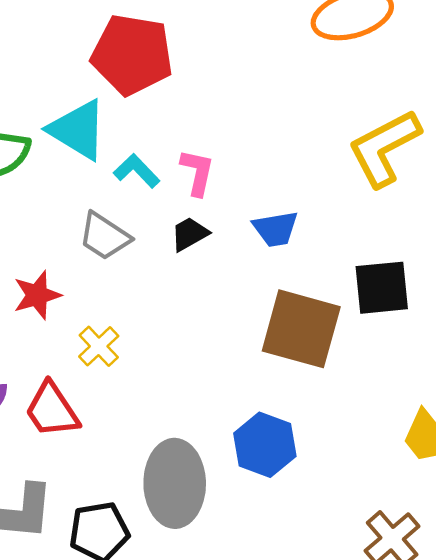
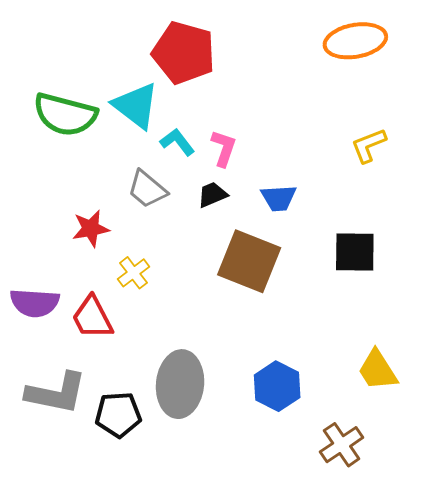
yellow L-shape: (384, 148) -> (369, 145), size x0.6
brown square: (301, 329) -> (249, 261), moved
blue hexagon: (265, 445) -> (277, 386), moved

